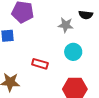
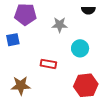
gray star: (66, 25) -> (60, 25), moved

